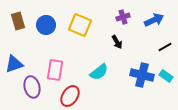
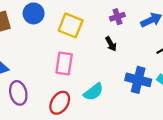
blue circle: (46, 25) -> (34, 13), moved
pink rectangle: (55, 70) -> (64, 64), moved
cyan semicircle: (99, 72) -> (93, 92), moved

